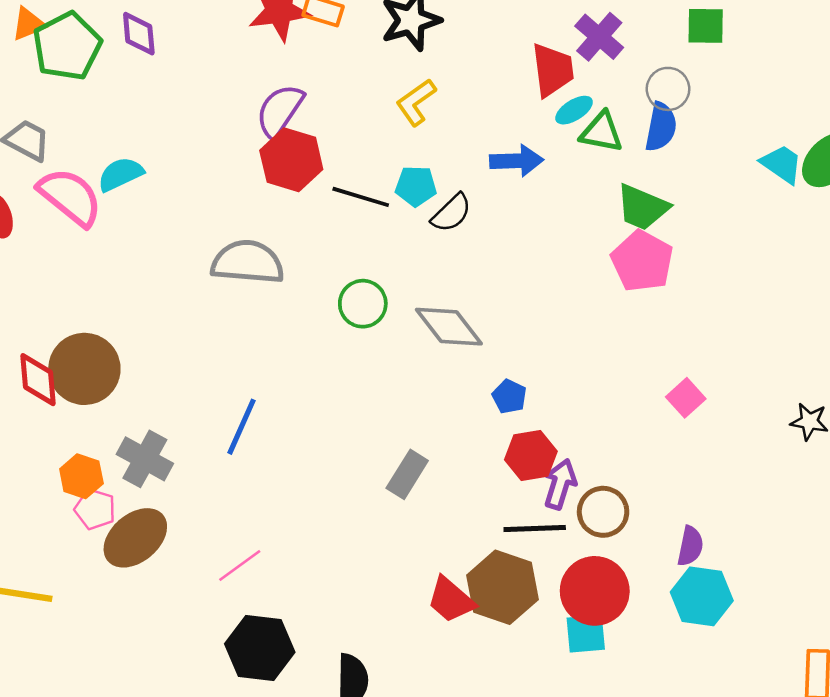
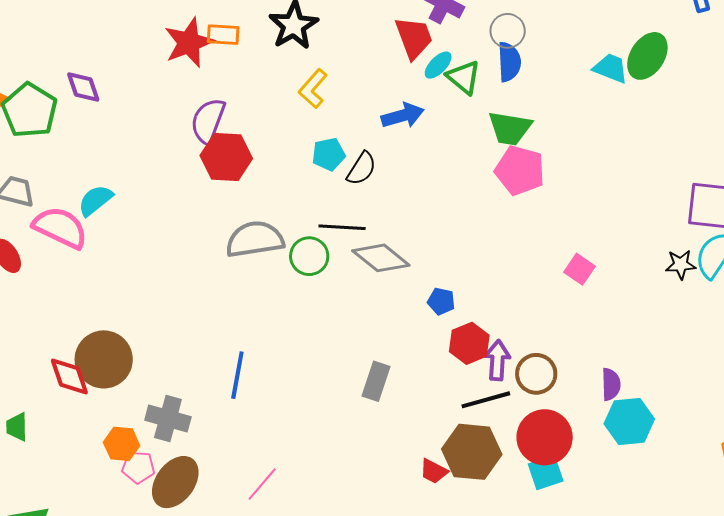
green triangle: (601, 132) -> (464, 77), turned 42
black line: (361, 197) -> (342, 227), moved
gray semicircle: (248, 262) -> (255, 239), moved
red trapezoid: (451, 600) -> (434, 471), size x0.7

